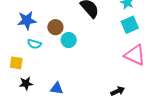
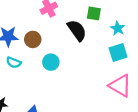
brown circle: (55, 27) -> (33, 39), moved

